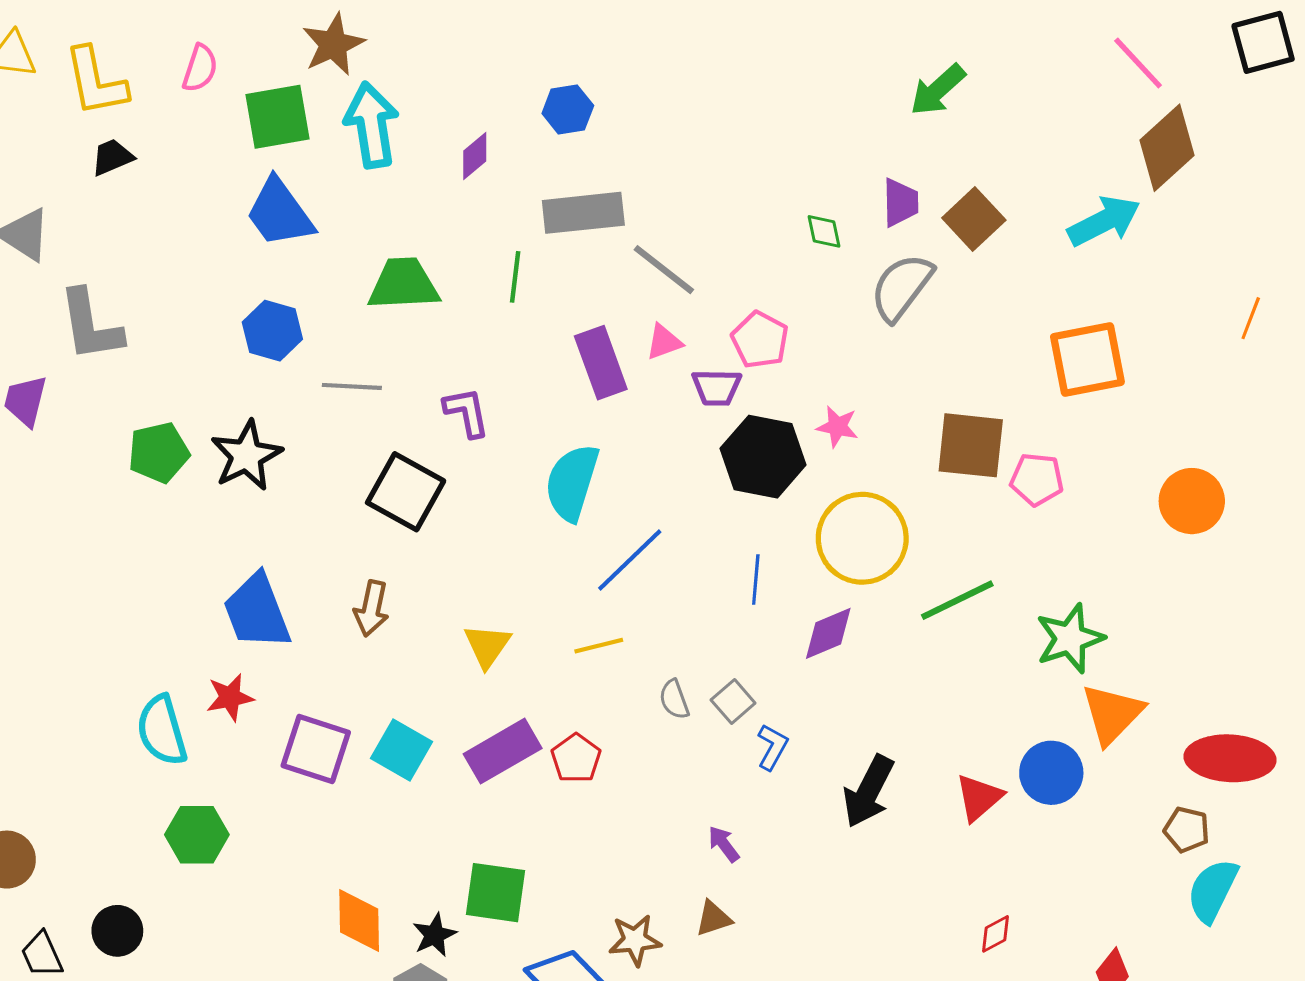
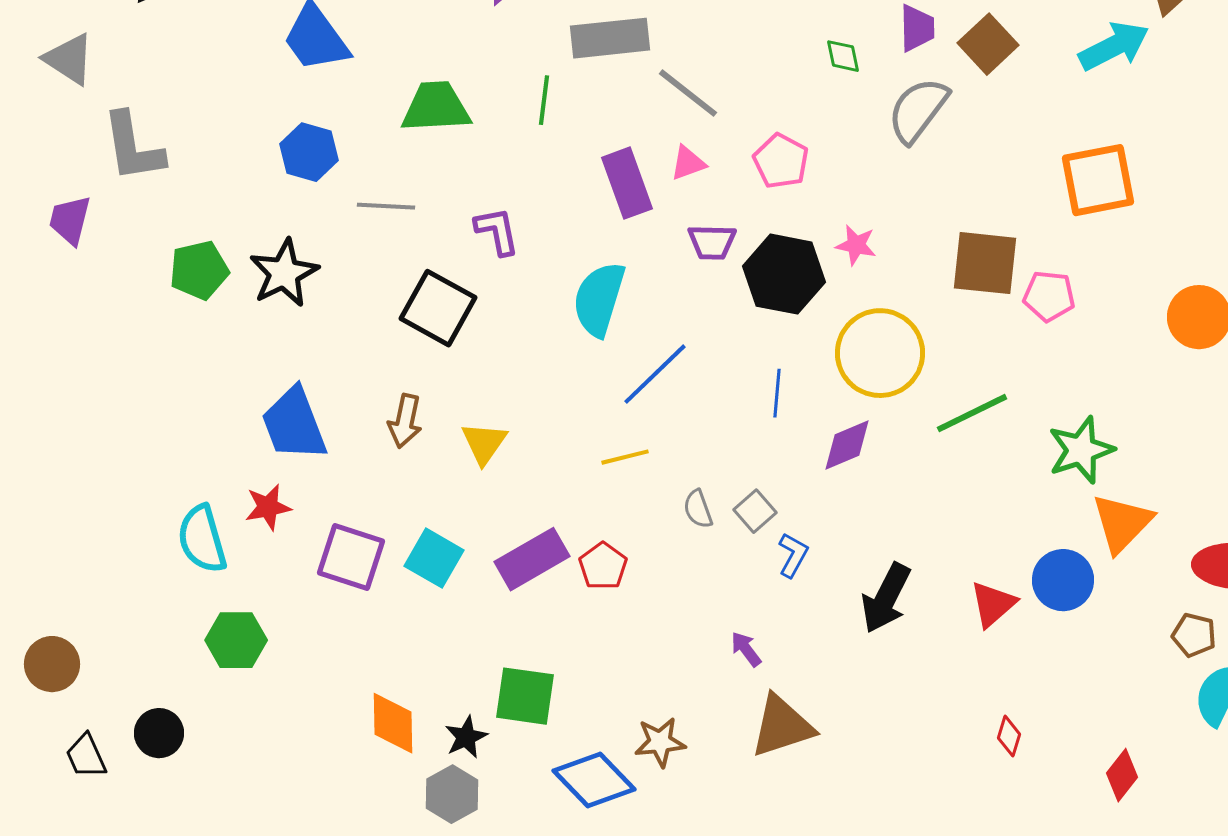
purple trapezoid: (717, 387) -> (712, 242), moved
yellow triangle: (487, 646) -> (484, 443), moved
brown triangle: (713, 918) -> (782, 726), moved, size x1.8
red diamond: (995, 934) -> (1009, 736), turned -45

